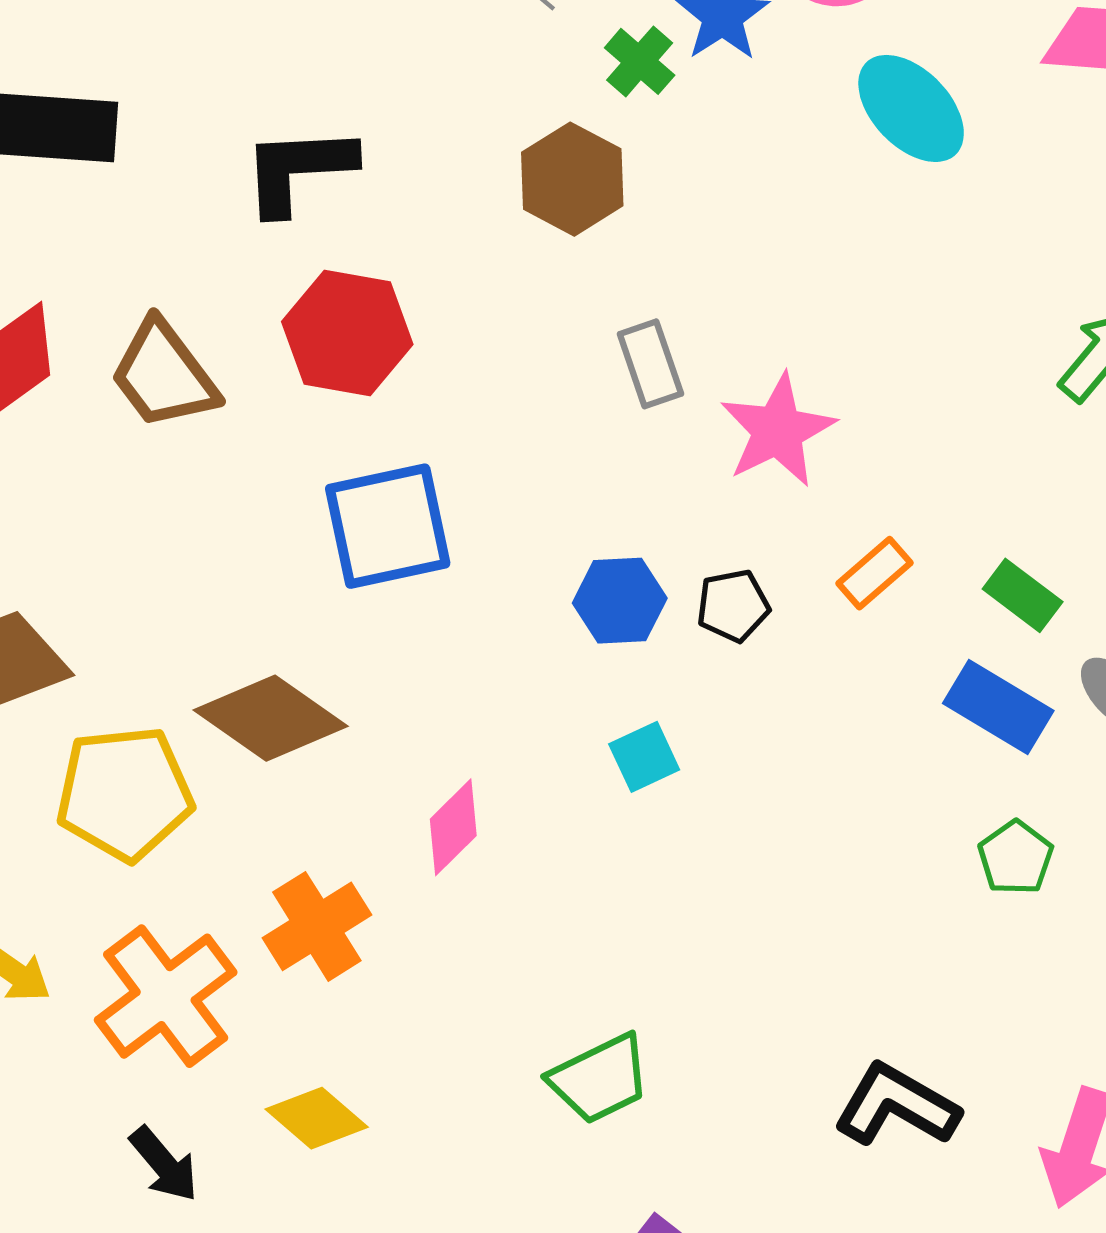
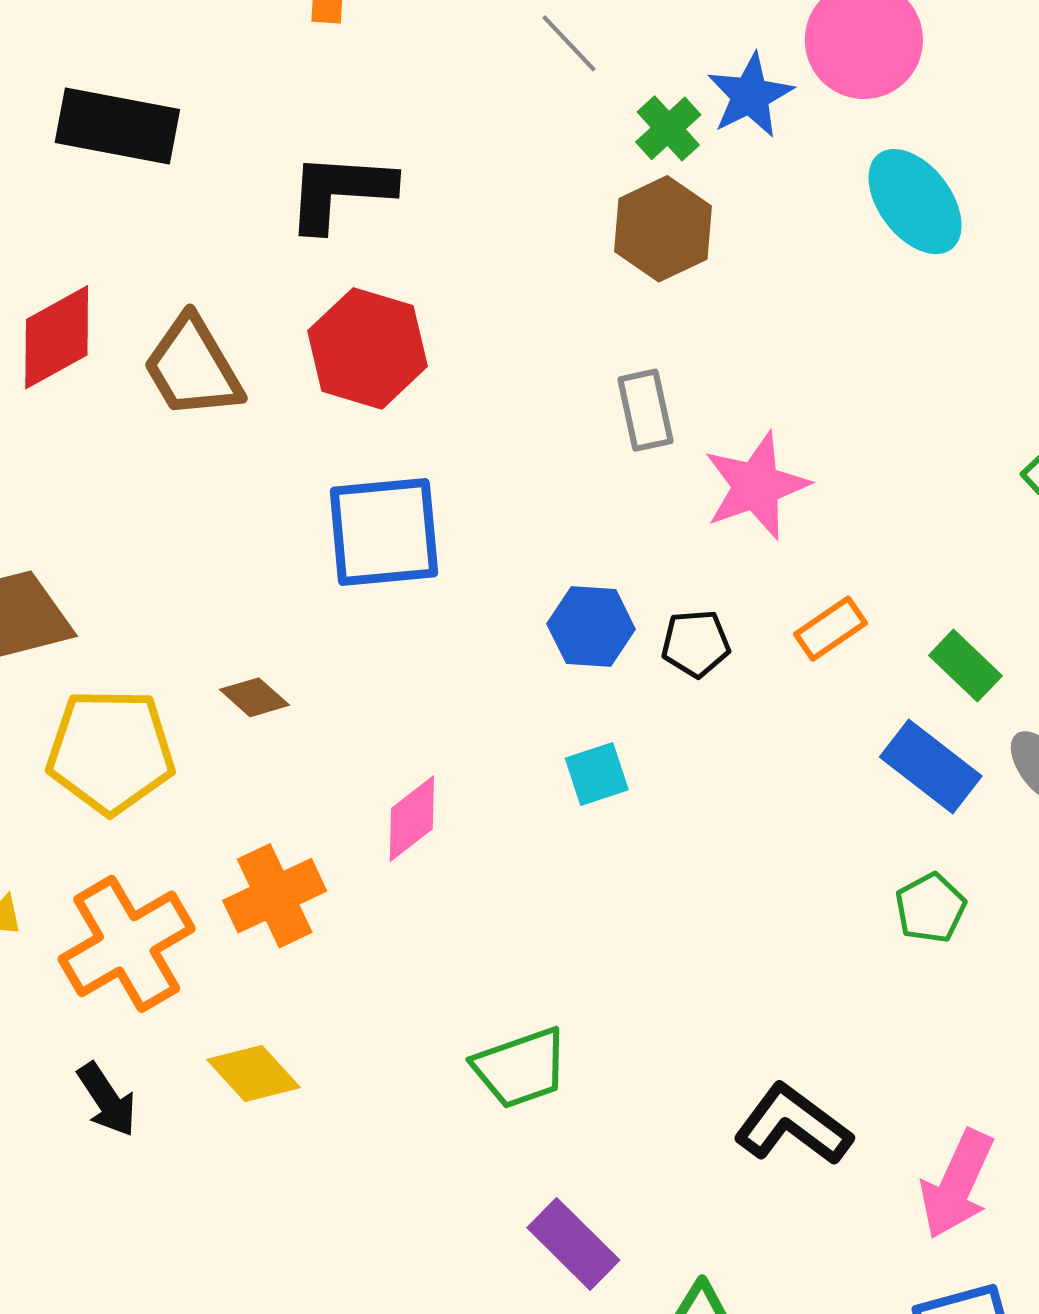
brown hexagon: (572, 179) -> (663, 229), moved
brown diamond: (271, 718) -> (254, 697), size x0.5

